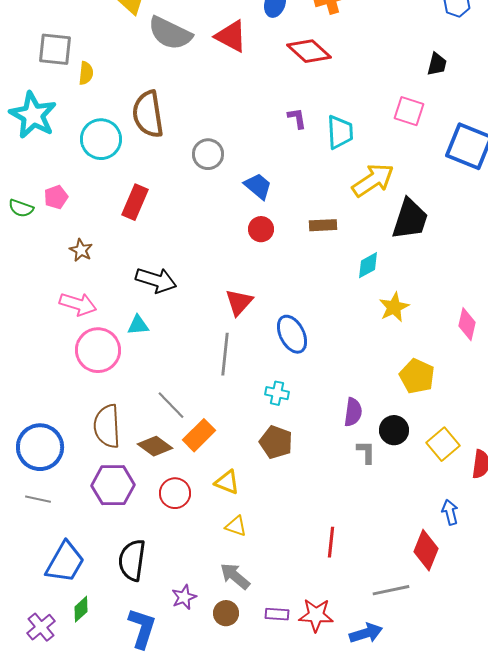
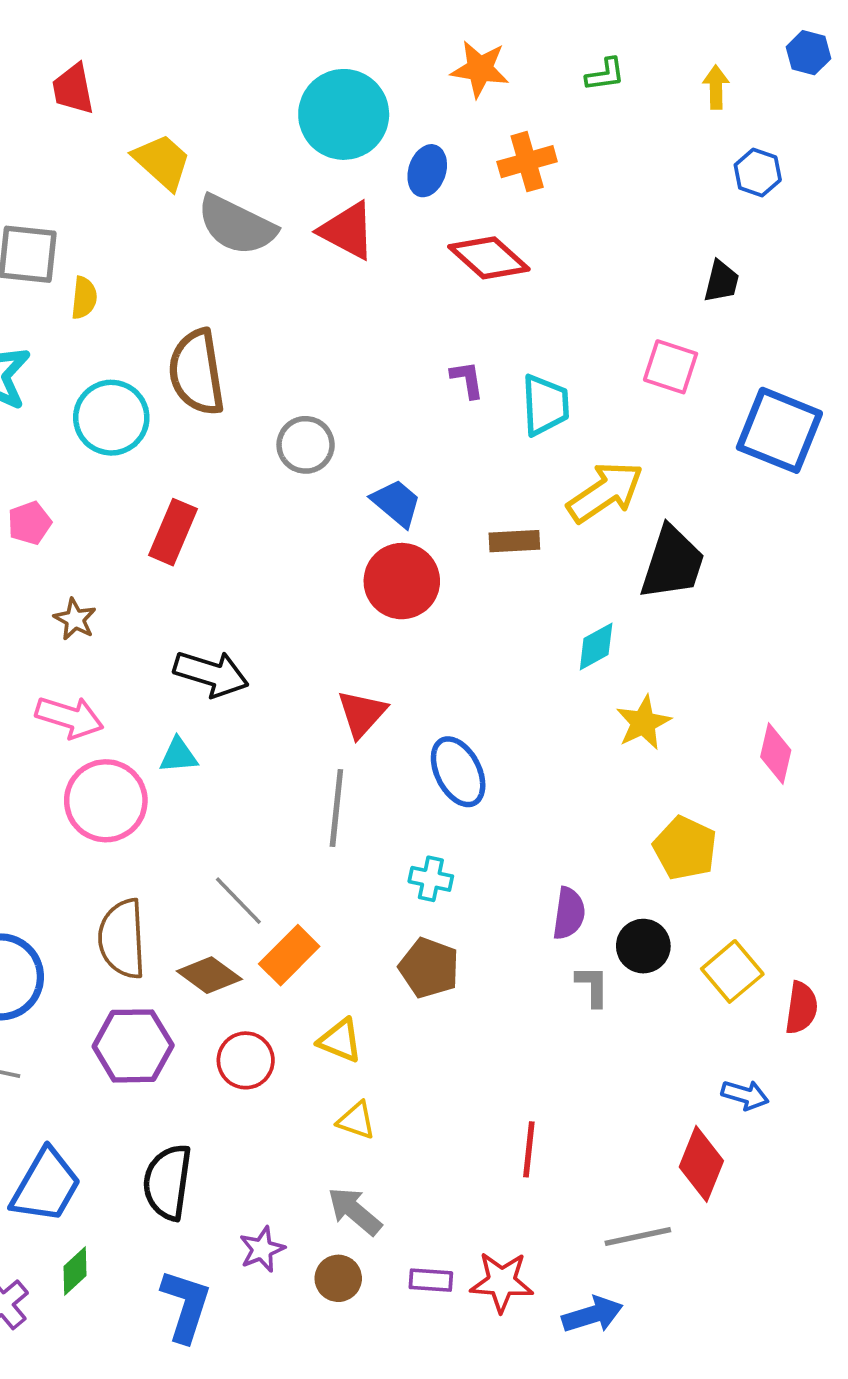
brown rectangle: (323, 225) -> (514, 541), moved
red circle: (261, 229) -> (402, 581), size x1.6
blue arrow: (450, 512) -> (745, 1095), turned 120

